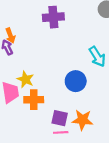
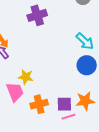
blue circle: (76, 81) -> (87, 65), moved
orange cross: (34, 100) -> (39, 104), moved

